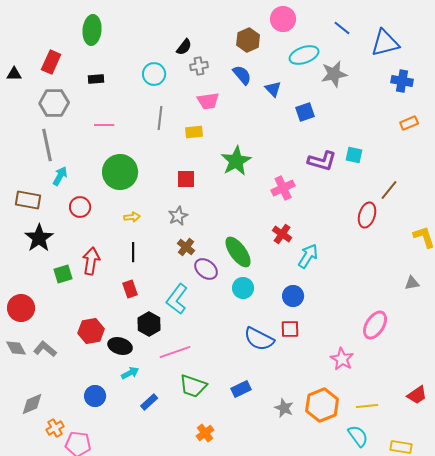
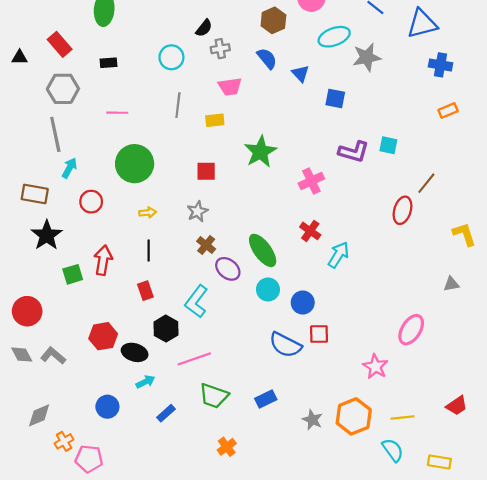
red rectangle: (51, 62) -> (60, 44), turned -65
blue square: (305, 112) -> (335, 99), turned 30
blue circle: (293, 296) -> (303, 303), moved

